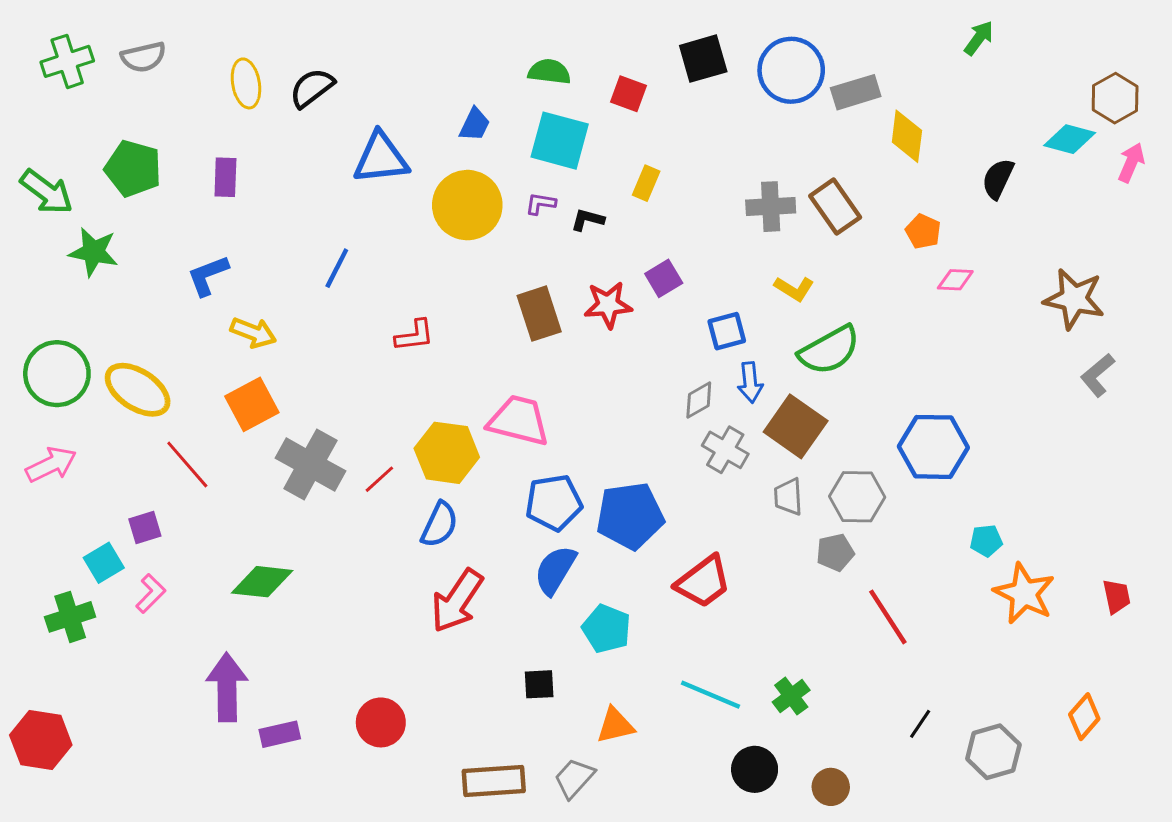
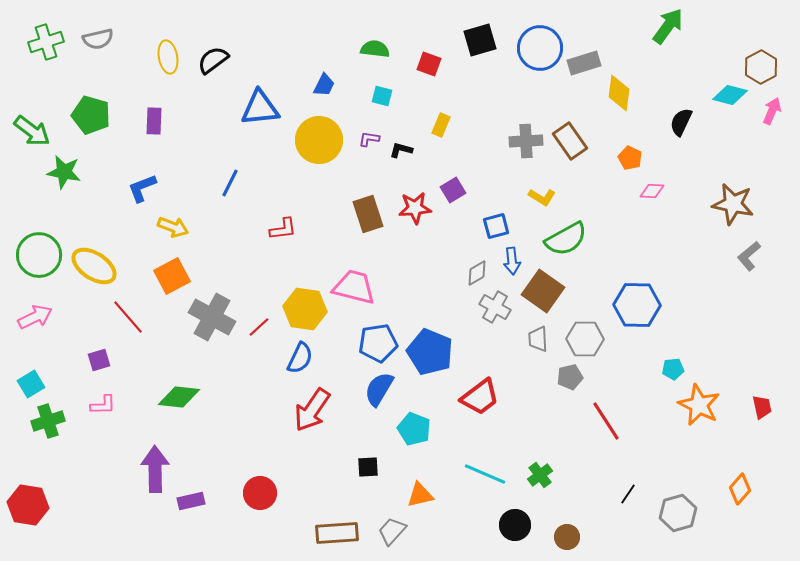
green arrow: (979, 38) -> (668, 26), size x1.5
cyan square: (560, 141) -> (382, 96), size x0.5
blue pentagon: (630, 516) -> (430, 352), turned 30
cyan square: (104, 563) -> (31, 384), moved
pink L-shape: (151, 593) -> (103, 405), turned 44

